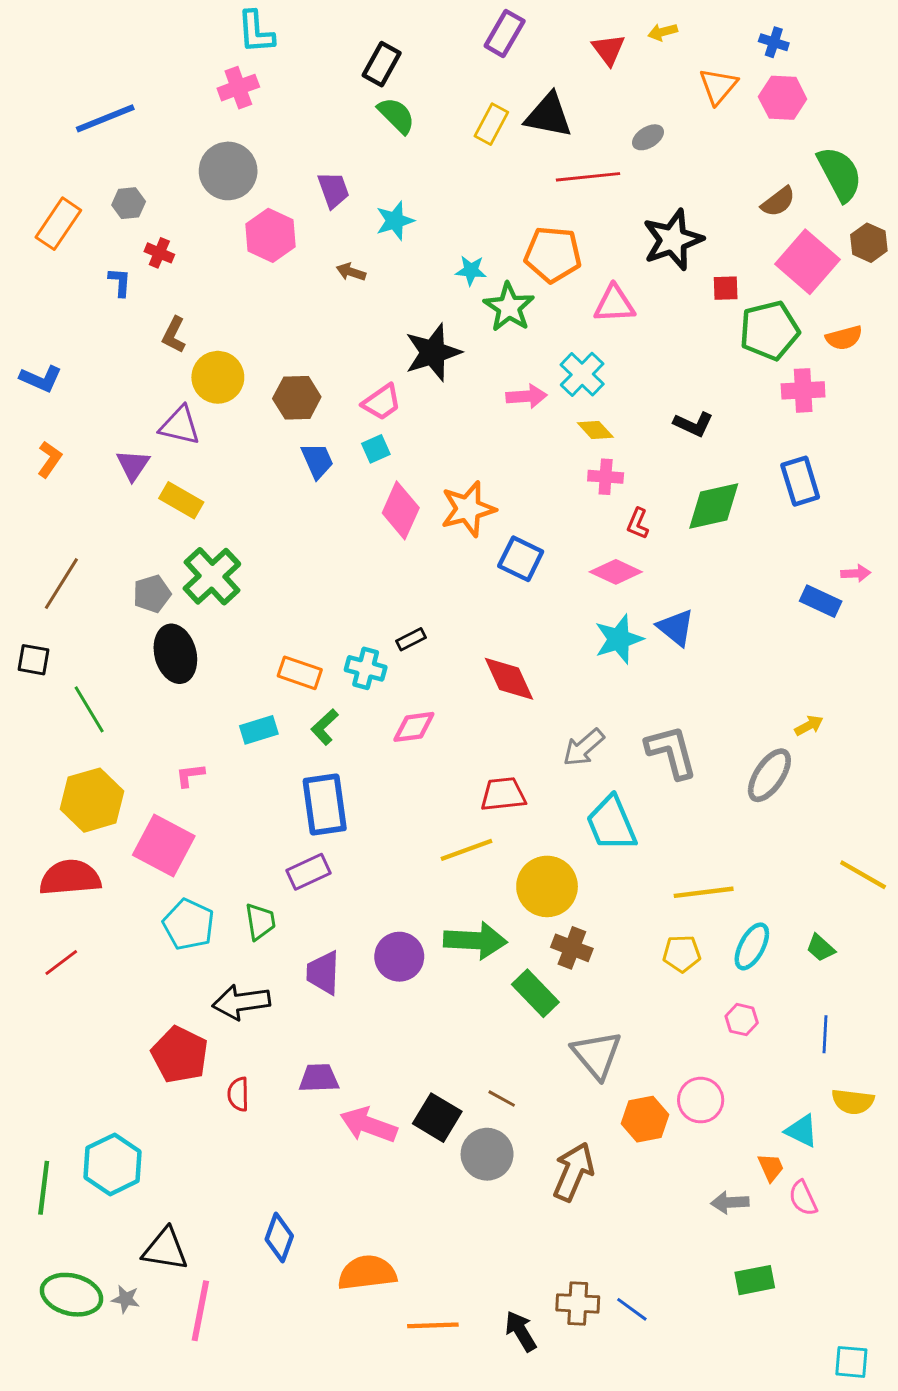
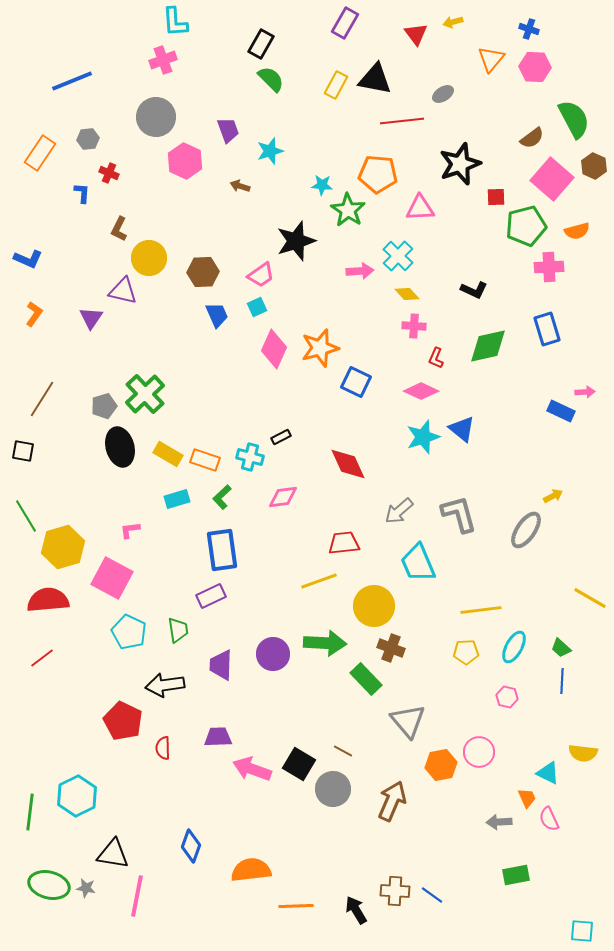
yellow rectangle: (181, 500) -> (168, 454), moved
green line: (89, 709) -> (26, 516), moved
blue line: (825, 1034) -> (562, 681), moved

